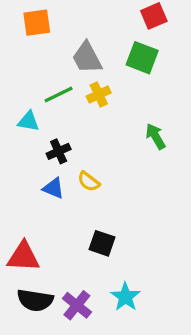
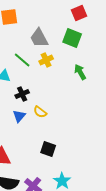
green line: (59, 95) -> (22, 60), turned 66
green arrow: (156, 136) -> (80, 72), moved
blue triangle: (54, 188) -> (19, 116), turned 48

